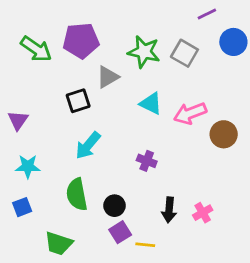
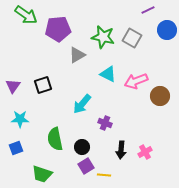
green arrow: (36, 49) -> (26, 15), moved
black square: (78, 101) -> (43, 85), moved
cyan arrow: (88, 145) -> (82, 104), moved
purple cross: (147, 161) -> (105, 123), moved

